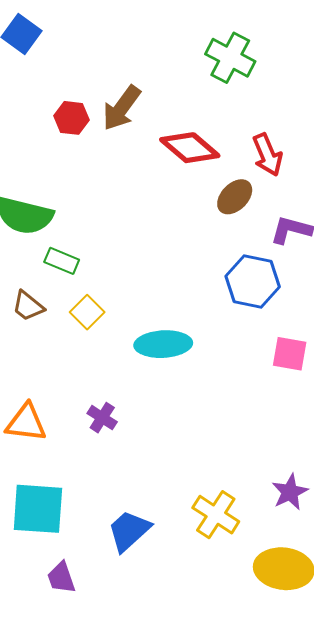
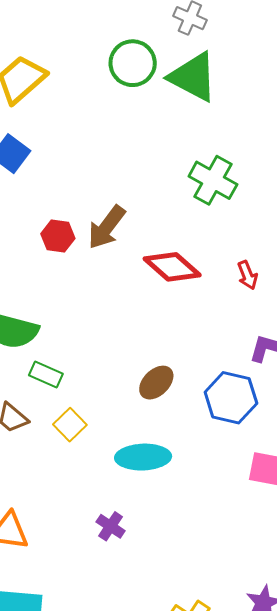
red arrow: (267, 155) -> (247, 275), size x0.7
brown ellipse: (235, 197) -> (156, 383), moved
purple cross: (102, 418) -> (111, 526), moved

